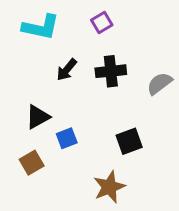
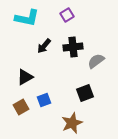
gray semicircle: (160, 83) -> (96, 61), moved
blue square: (67, 138) -> (44, 100), moved

